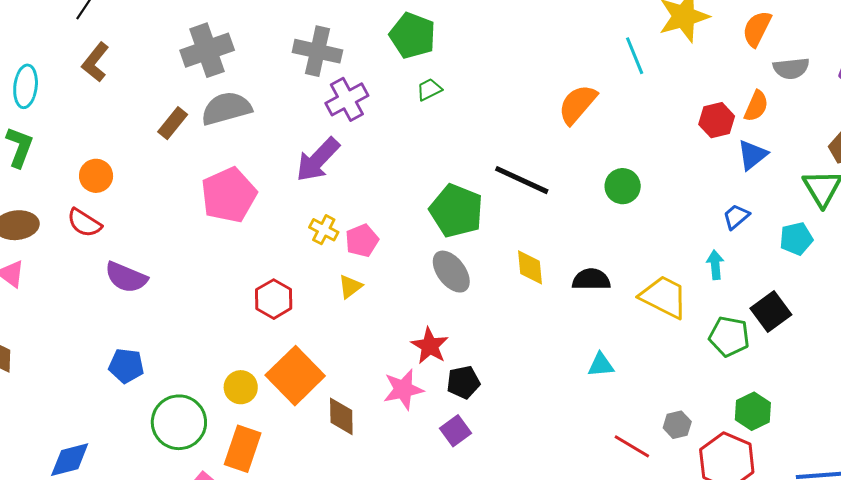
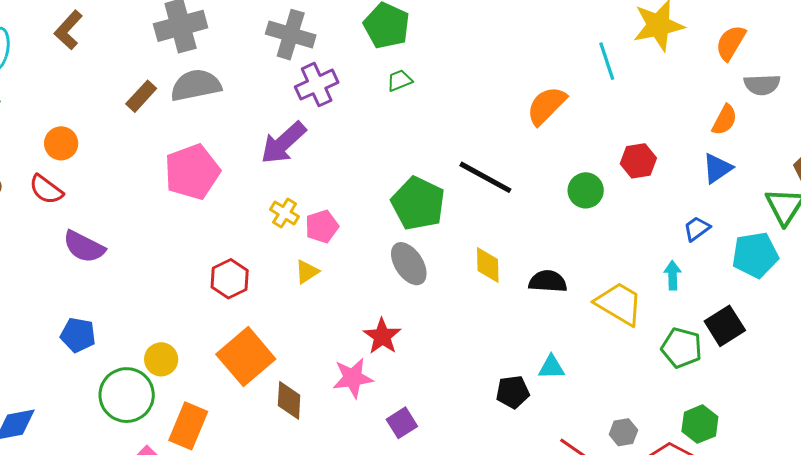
red hexagon: (717, 120) -> (638, 161), moved
cyan pentagon: (796, 239) -> (755, 255), size x1.4
black pentagon: (463, 382) -> (513, 392), moved
yellow circle: (241, 387) -> (161, 359), moved

